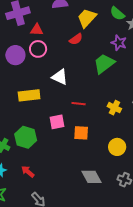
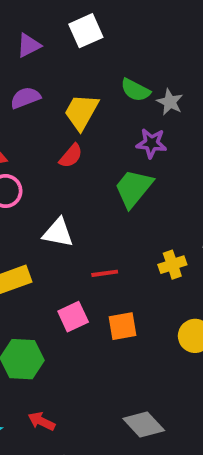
yellow cross: (114, 108) -> (172, 265), turned -32
gray diamond: (92, 177) -> (144, 425), moved

